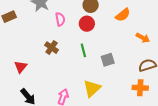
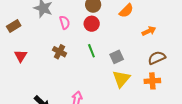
orange arrow: (143, 38) -> (149, 31), turned -48
red triangle: (21, 67) -> (21, 56), moved
yellow triangle: (92, 88) -> (121, 79), moved

